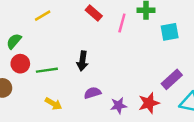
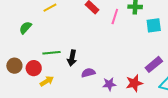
black arrow: (82, 61) -> (72, 58), moved
red circle: (20, 64) -> (34, 68), moved
yellow arrow: (53, 104) -> (47, 81), moved, turned -64

